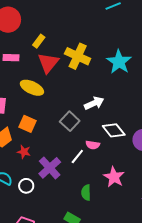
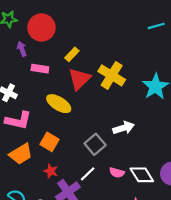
white diamond: (114, 130) -> (142, 175), moved
red star: (24, 152) -> (51, 171), moved
white line: (77, 156) -> (88, 174), moved

